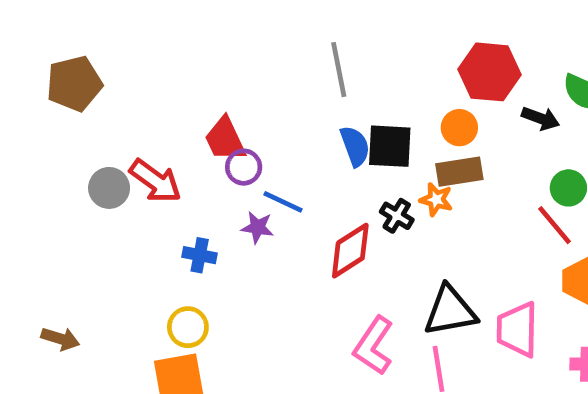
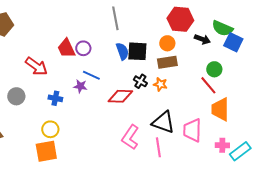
purple circle: (244, 167) -> (83, 48), moved
gray circle: (109, 188) -> (16, 96), moved
orange star: (436, 200) -> (160, 84), moved
red diamond: (350, 251) -> (120, 96), turned 35
black triangle: (450, 311) -> (163, 122), turned 30

